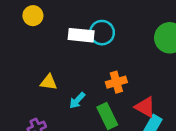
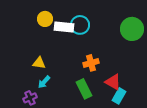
yellow circle: (33, 16) -> (45, 19), moved
cyan arrow: (77, 100) -> (44, 82), moved

